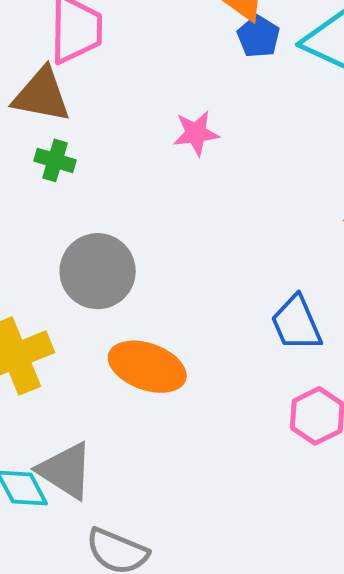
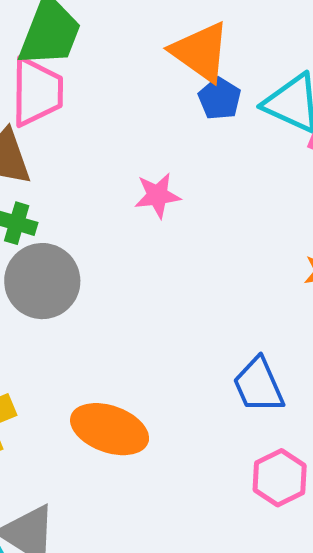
gray circle: (98, 271) -> (42, 281), moved

